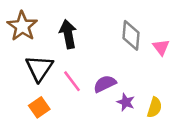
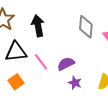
black triangle: (39, 68) -> (16, 52), turned 50
purple star: (126, 102) -> (75, 83), moved

